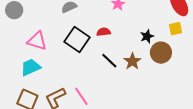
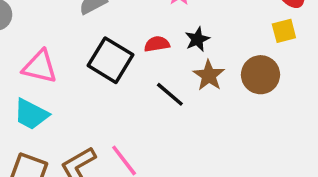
black star: (147, 36) -> (197, 39), moved
brown star: (132, 61) -> (209, 75), moved
cyan trapezoid: (31, 67) -> (31, 114), turned -125

